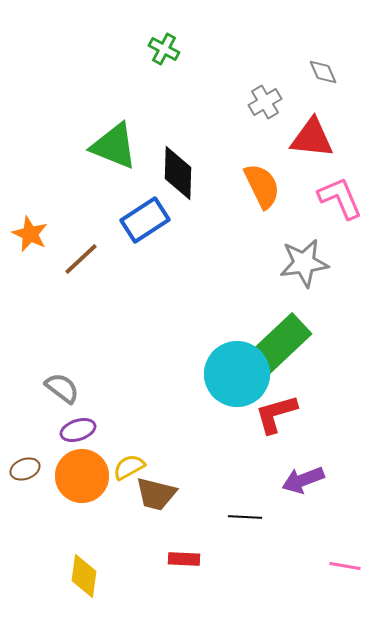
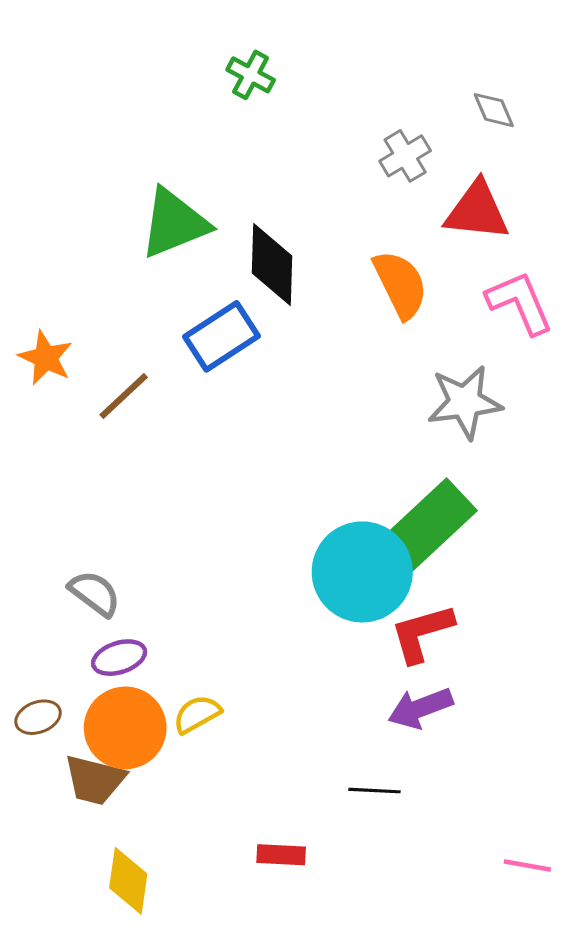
green triangle: (114, 146) -> (174, 223), turned -44
purple arrow: (303, 480) -> (420, 708), moved
brown trapezoid: (156, 494) -> (95, 780), moved

